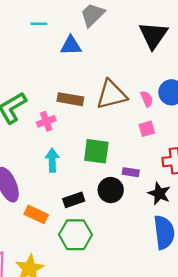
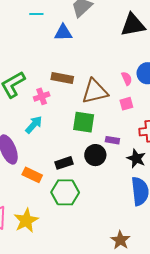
black triangle: (153, 35) -> (133, 25), turned 44
brown triangle: (112, 95) -> (95, 91), moved
cyan arrow: (52, 160) -> (34, 125), moved, turned 42

